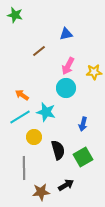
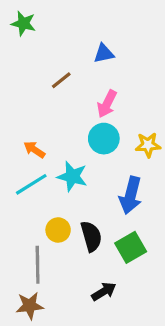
yellow star: (94, 72) -> (148, 145), moved
blue arrow: (83, 124) -> (131, 195), size x1.6
yellow circle: (34, 137) -> (58, 230), moved
brown star: (41, 192) -> (30, 306), moved

